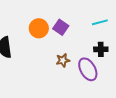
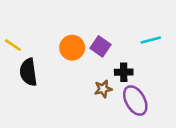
black cross: (101, 49) -> (124, 72), moved

